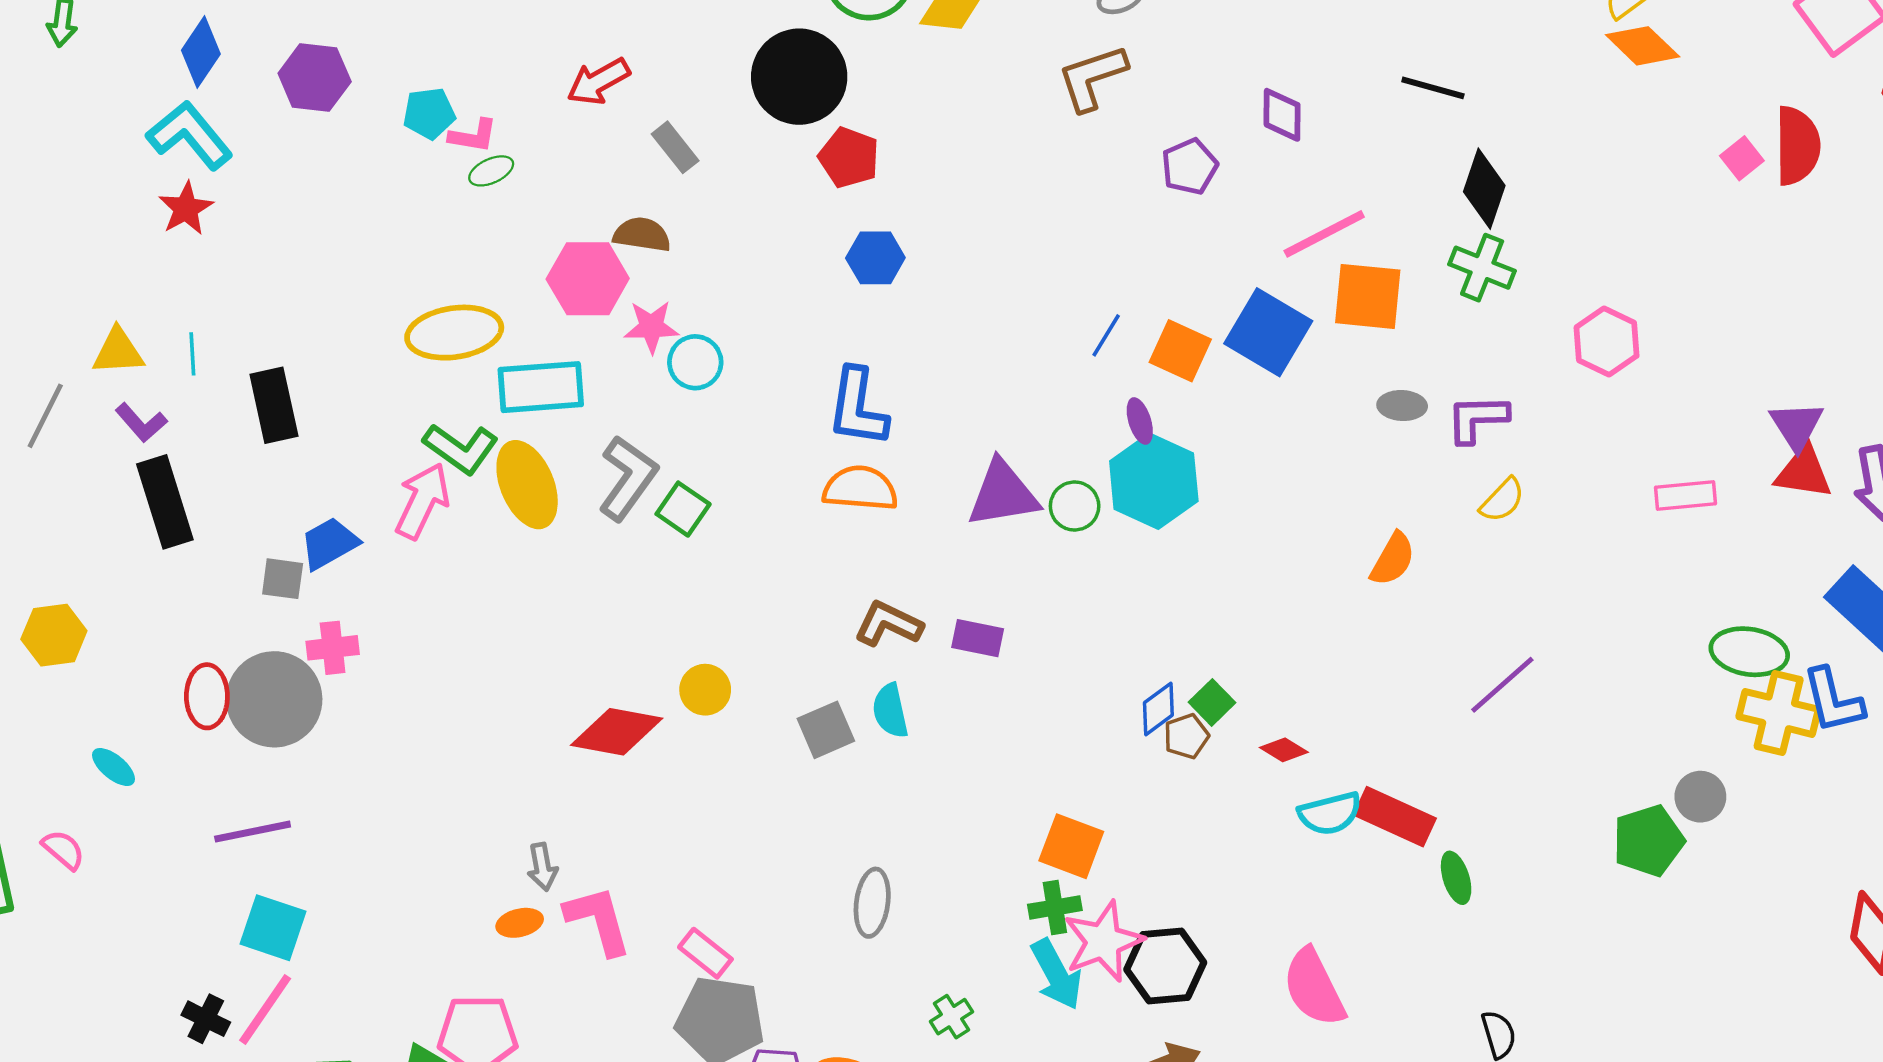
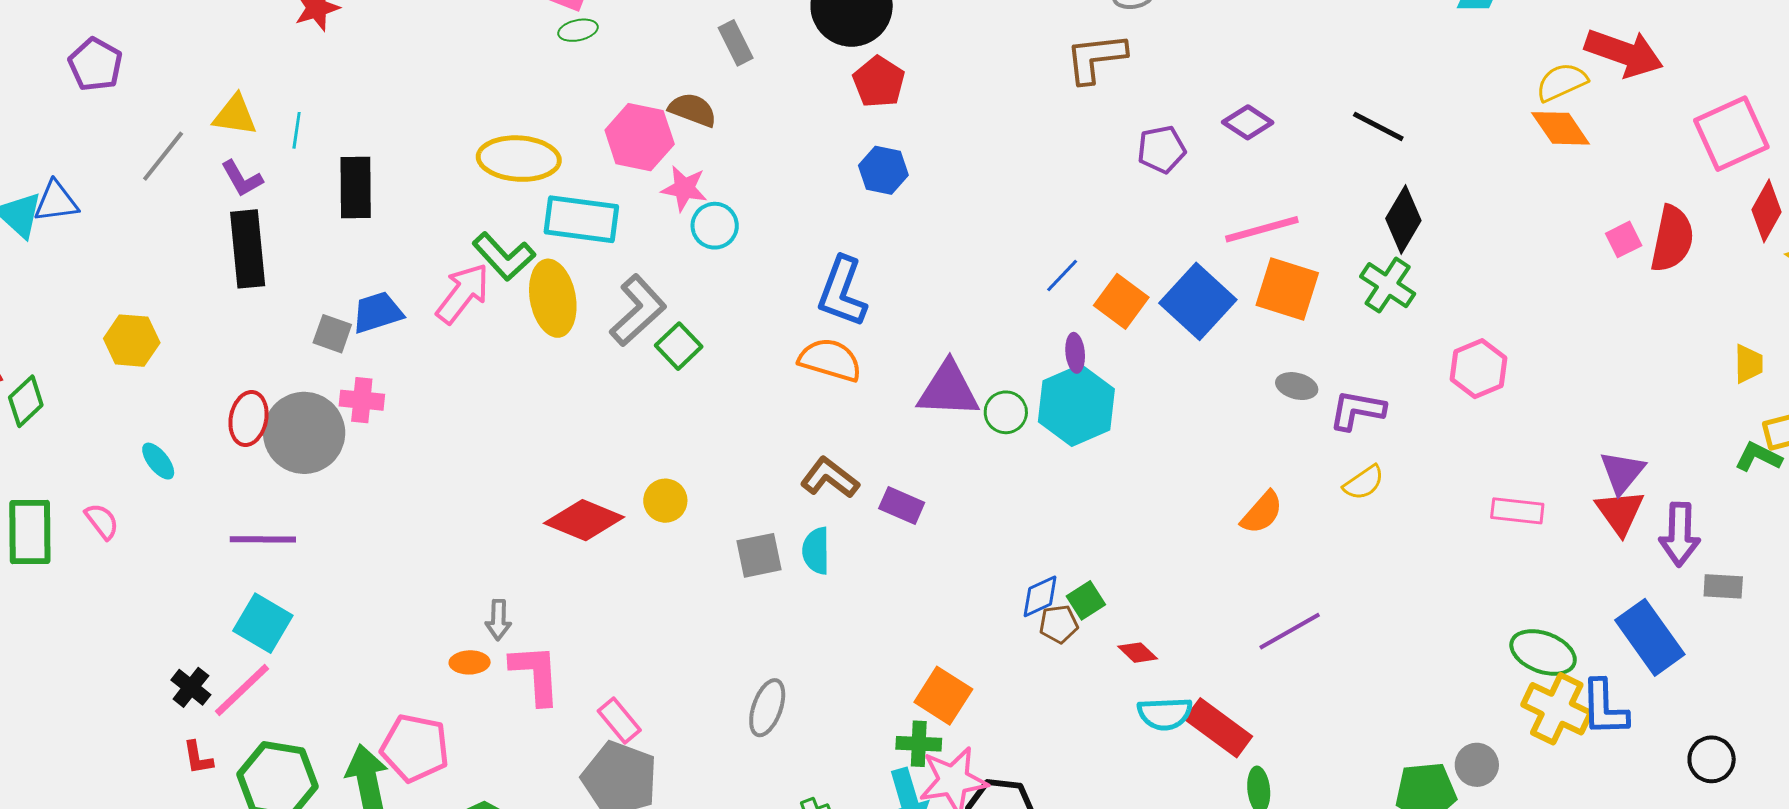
purple diamond: (1282, 115) -> (1248, 122), turned -69
red triangle: (1804, 472) -> (1620, 512), turned 34
purple line: (1502, 685) -> (1290, 631), moved

